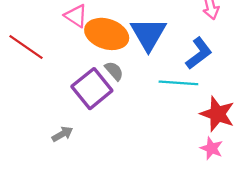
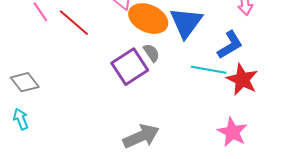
red star: (217, 114) -> (242, 80), moved
gray arrow: (62, 134) -> (141, 136), moved, size x1.8
pink star: (212, 148) -> (232, 132), size x1.4

